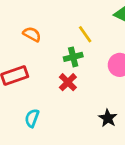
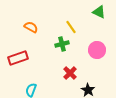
red cross: (68, 82) -> (70, 73), moved

